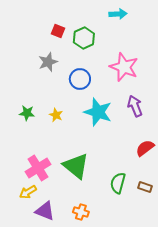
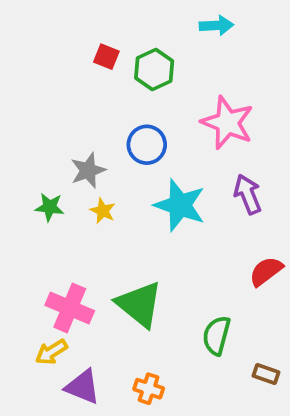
gray star: (48, 62) -> (88, 170), moved
pink cross: (38, 168) -> (70, 308), turned -35
brown rectangle: (145, 187) -> (266, 374), moved

